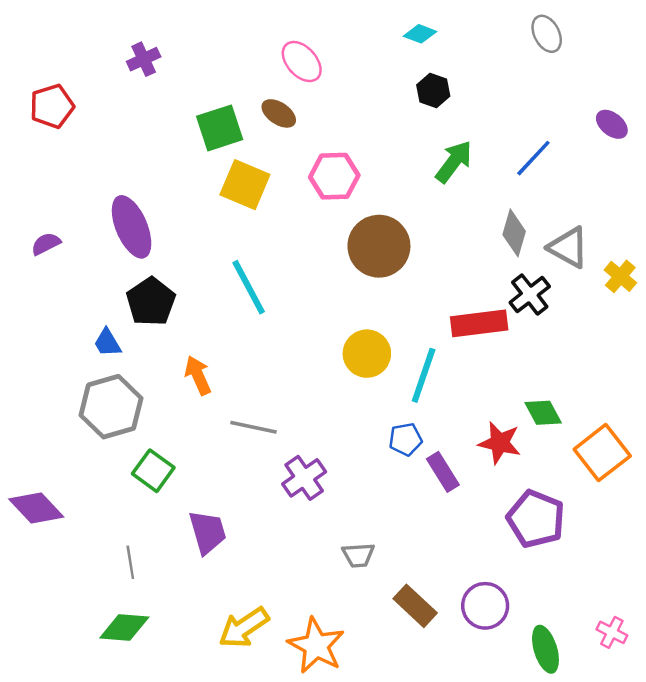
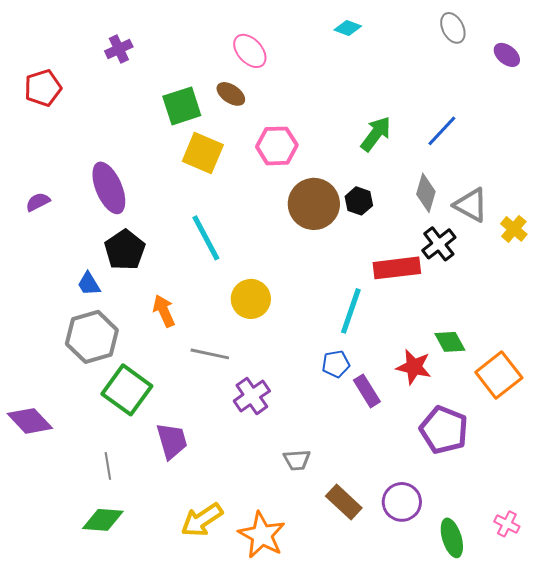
black hexagon: (433, 91) -> (359, 201), moved
purple ellipse: (612, 124) -> (507, 55), moved
yellow circle: (367, 354) -> (251, 299), moved
green square: (153, 471) -> (127, 390), size x1.4

